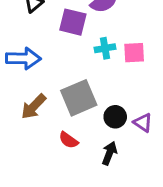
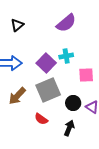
purple square: (73, 22) -> (46, 63), moved, turned 30
pink square: (134, 53) -> (86, 75), moved

